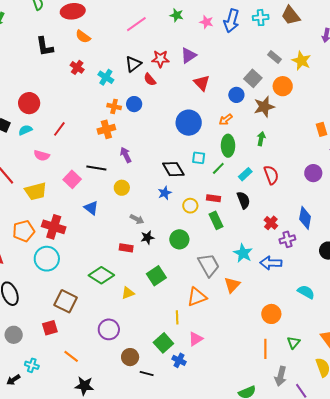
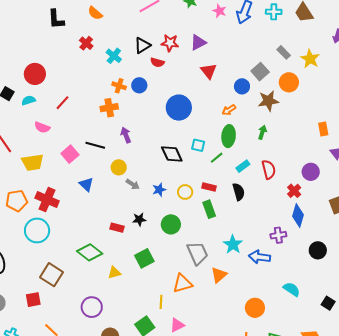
red semicircle: (150, 79) -> (157, 62), turned -40
blue circle: (189, 123) -> (179, 108), moved
blue star: (165, 193) -> (159, 190), moved
gray arrow: (137, 219) -> (133, 184), moved
red cross: (271, 223) -> (294, 191), moved

